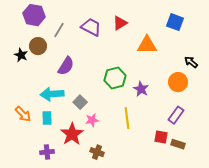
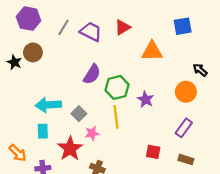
blue square: (175, 22) -> (183, 26), turned -30
gray line: (59, 30) -> (64, 27), moved
purple semicircle: (66, 66) -> (92, 74), moved
orange arrow: (23, 114) -> (18, 153), moved
yellow line: (127, 118) -> (116, 117), moved
red square: (161, 137) -> (153, 152), moved

